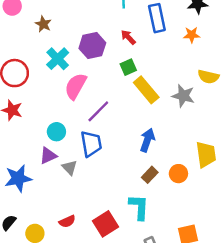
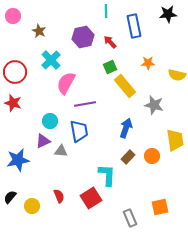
orange star: (192, 35) -> (148, 63), moved
purple hexagon: (92, 46) -> (83, 37), moved
gray star: (183, 96) -> (154, 105), moved
purple line: (98, 111) -> (85, 104), turned 35
gray triangle: (70, 168) -> (61, 151), turned -40
cyan L-shape: (139, 207) -> (107, 175), moved
red semicircle: (67, 221) -> (59, 196), turned -88

